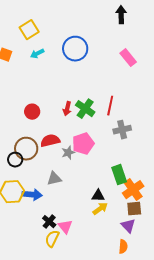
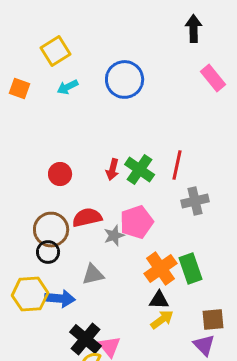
pink rectangle: (128, 58) -> (213, 78), moved
black circle: (15, 160) -> (48, 252), moved
orange cross: (133, 190) -> (161, 269), moved
black cross: (49, 222) -> (86, 339), size x1.5

